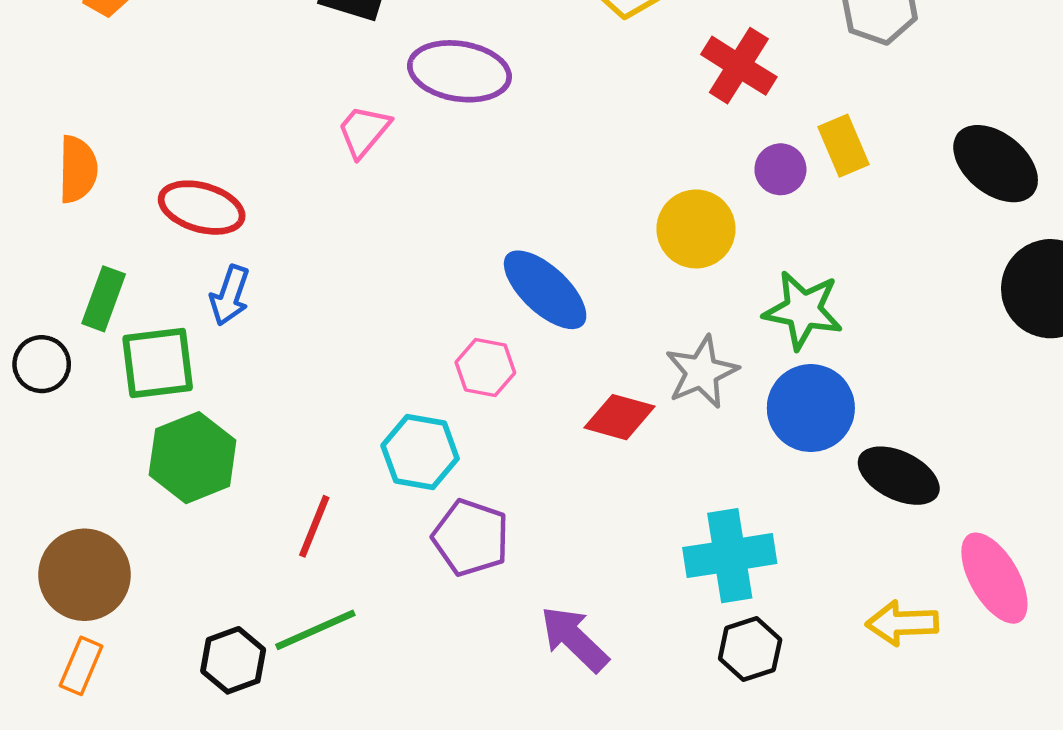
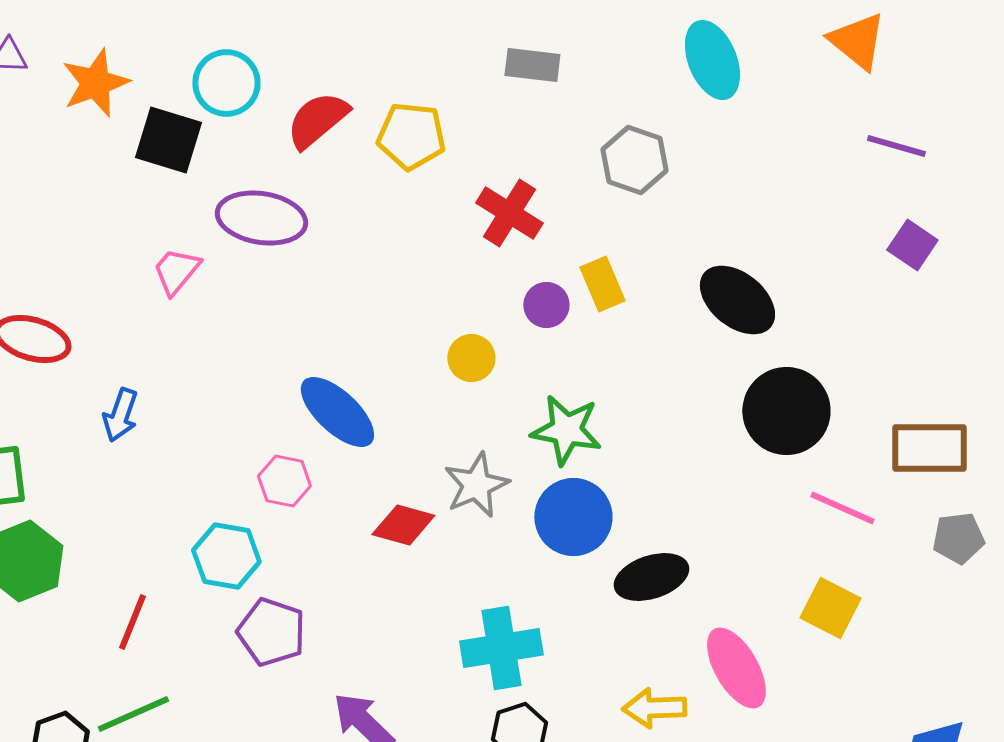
yellow circle: (696, 229) -> (471, 358), size x0.7
blue arrow: (230, 295) -> (120, 415), moved
black ellipse: (899, 476) -> (651, 577), turned -44

